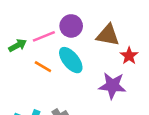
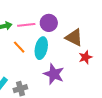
cyan ellipse: (71, 60) -> (41, 48), turned 35
purple star: (112, 86) -> (54, 74), moved

